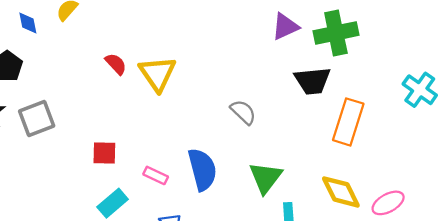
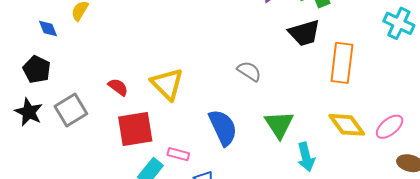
red semicircle: (116, 64) -> (118, 87), moved
yellow triangle: (157, 73) -> (167, 84), moved
red square: (104, 153) -> (135, 129), size x1.6
pink rectangle: (156, 175) -> (178, 154), moved

